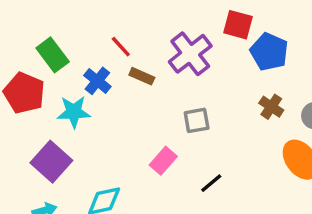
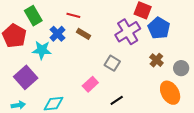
red line: (121, 47) -> (73, 15), turned -40
purple cross: (190, 54) -> (128, 32), moved
gray square: (197, 120) -> (112, 63), turned 35

